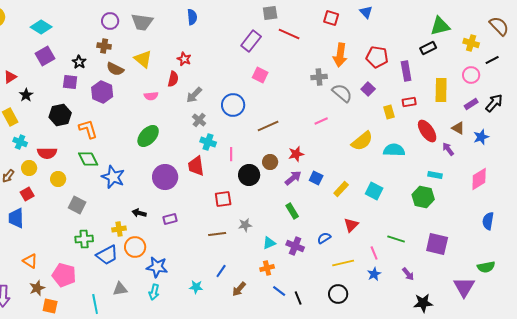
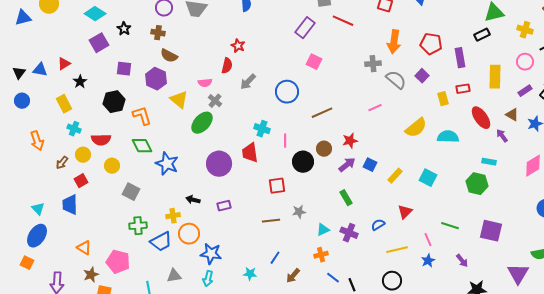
yellow triangle: (143, 59) -> (179, 100), moved
black star: (79, 62) -> (124, 29), moved
gray cross: (199, 120) -> (215, 101), moved

